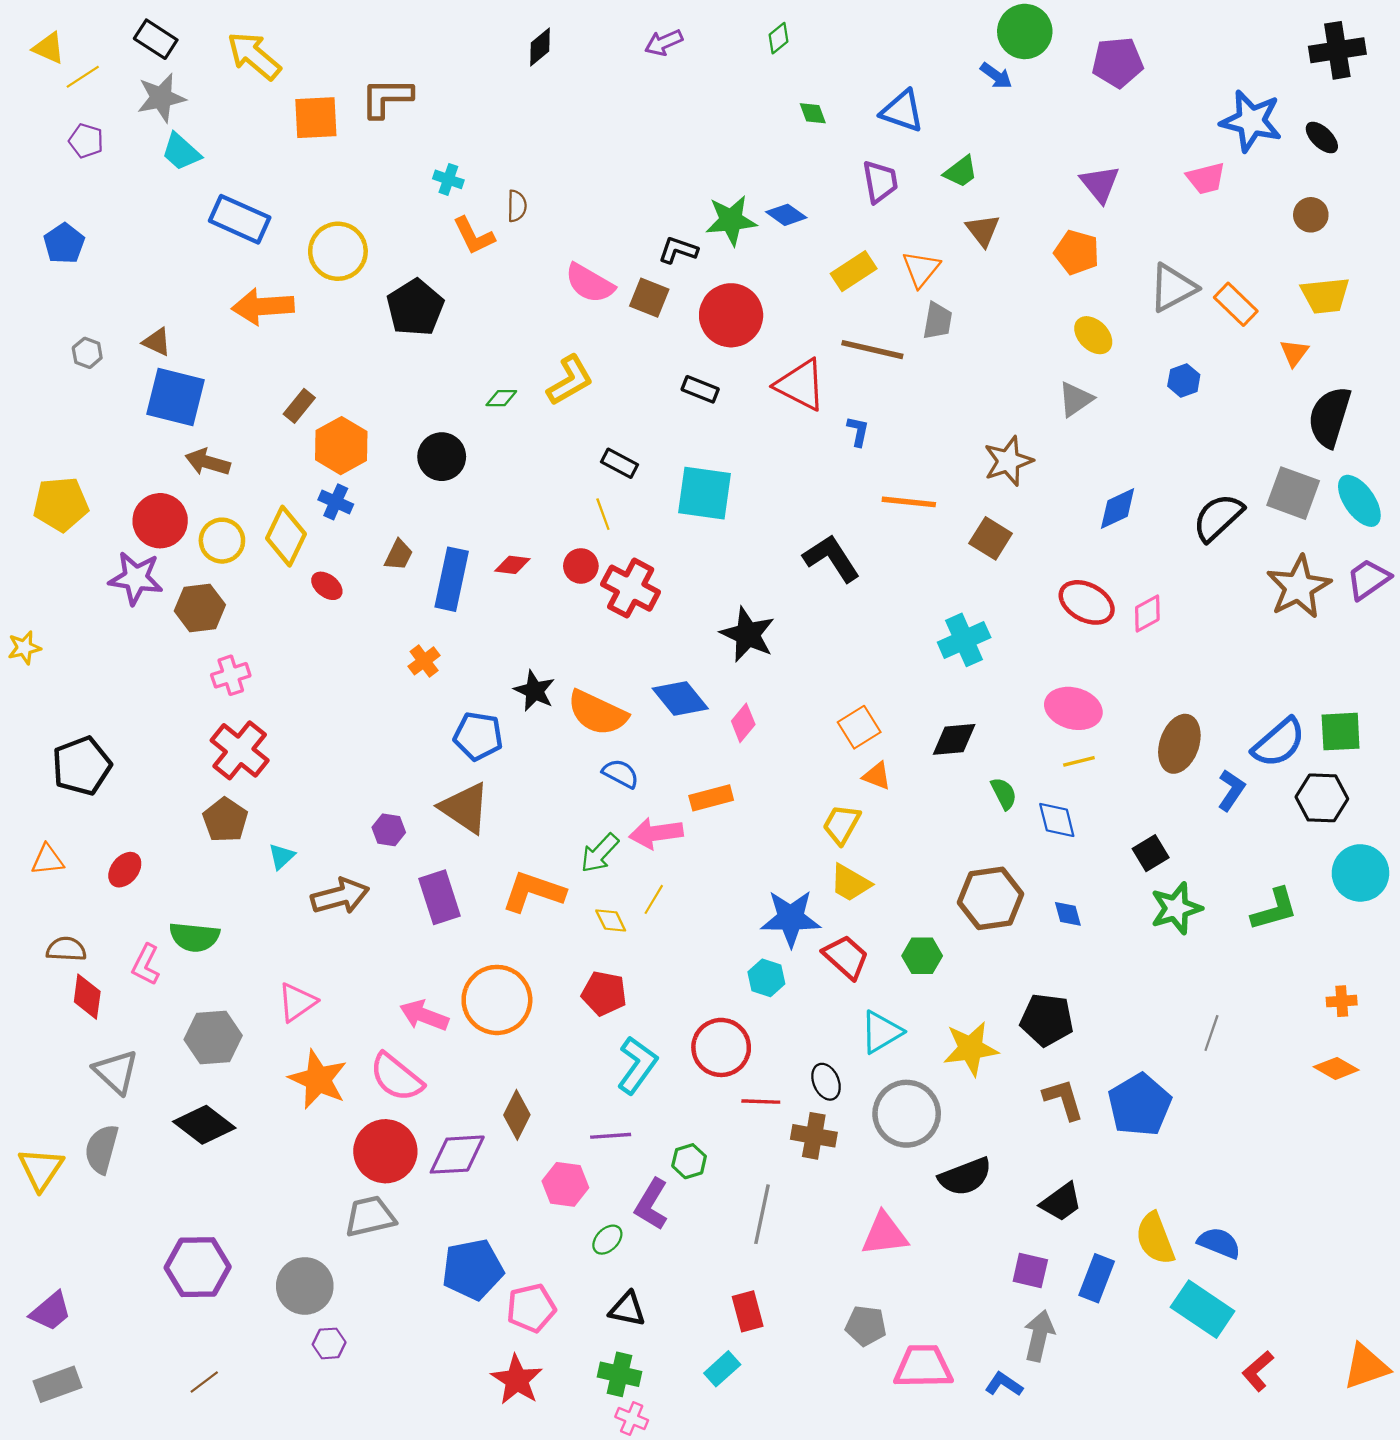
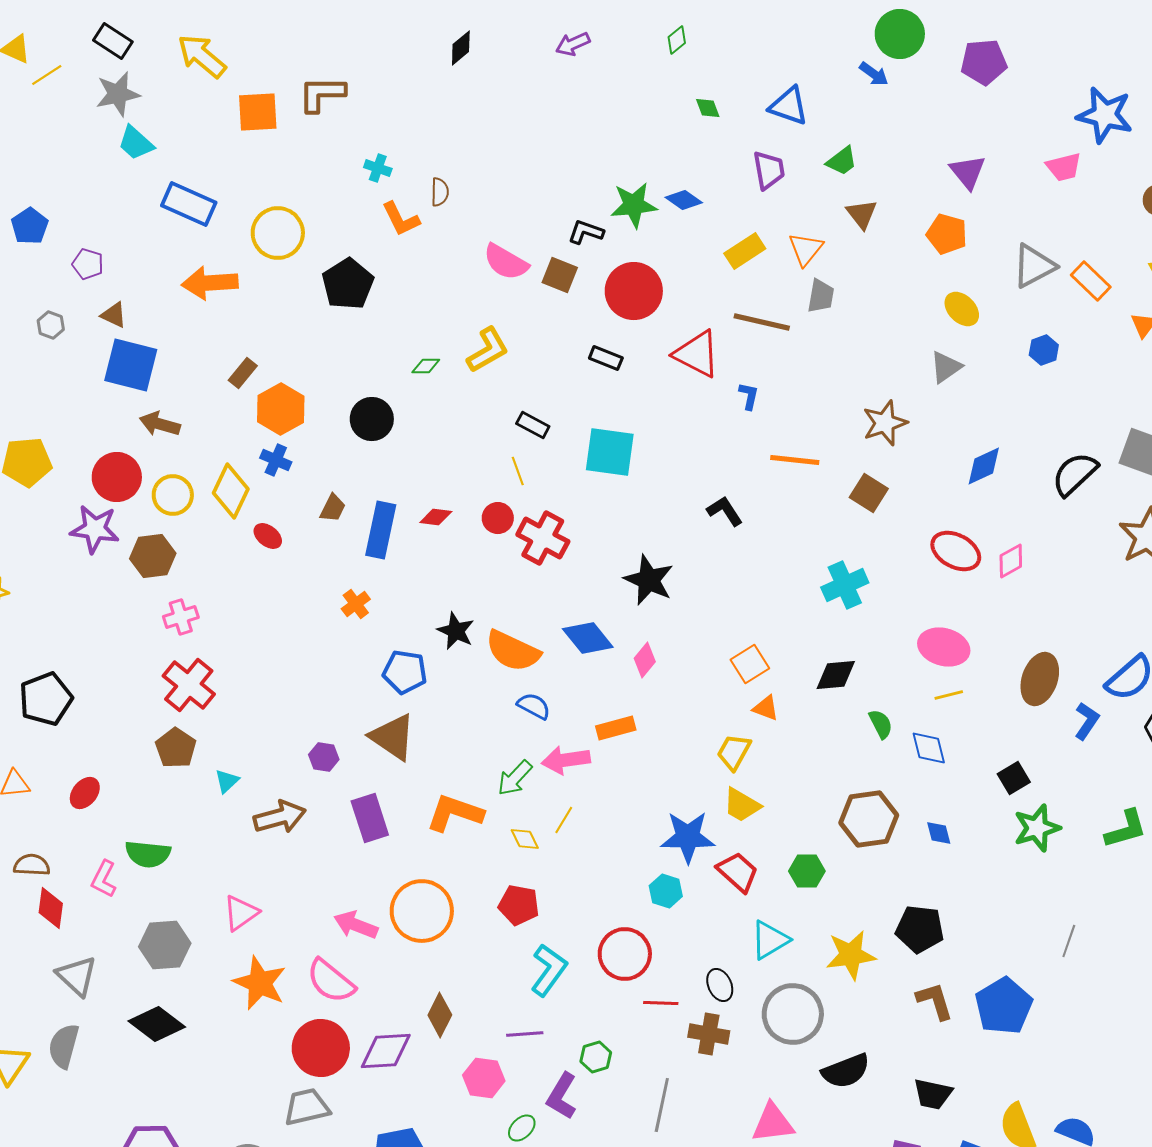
purple pentagon: (86, 141) -> (88, 264), moved
black L-shape: (832, 558) -> (725, 511), size x0.7
black trapezoid: (1061, 1202) -> (933, 1094), turned 48

